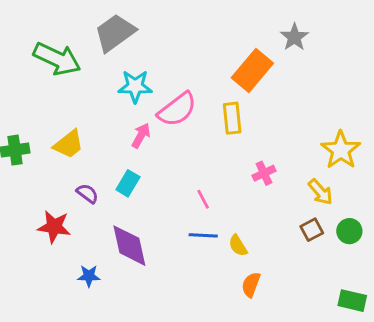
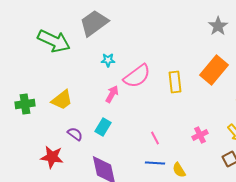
orange rectangle: (252, 70) -> (214, 70), moved
cyan star: (135, 86) -> (108, 60), size x0.6
pink cross: (264, 173) -> (200, 135), moved

